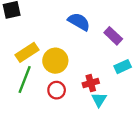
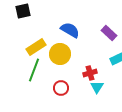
blue semicircle: (79, 22) -> (70, 30), moved
red circle: (57, 90) -> (61, 88), moved

